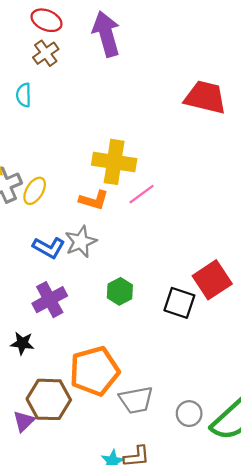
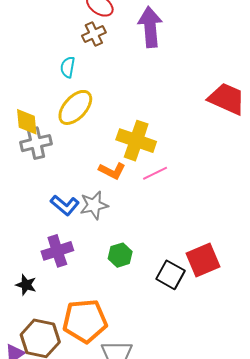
yellow ellipse: (35, 191) -> (75, 107), moved, size x1.5

